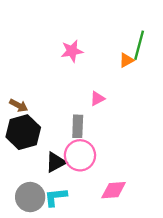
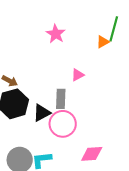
pink star: (72, 51) -> (56, 34), turned -30
black triangle: (56, 162) -> (42, 113), moved

